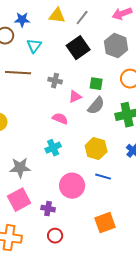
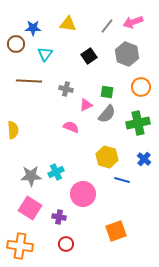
gray line: (82, 18) -> (107, 26), moved
black square: (78, 48) -> (89, 56), size x0.7
cyan cross: (53, 148) -> (56, 172), moved
blue line: (103, 177) -> (122, 180), moved
pink square: (19, 200) -> (30, 208), turned -30

